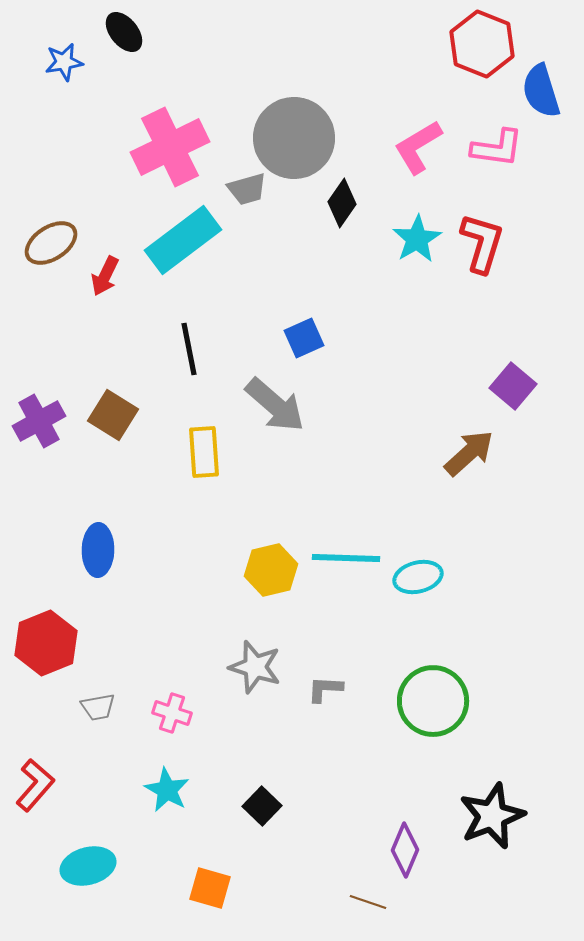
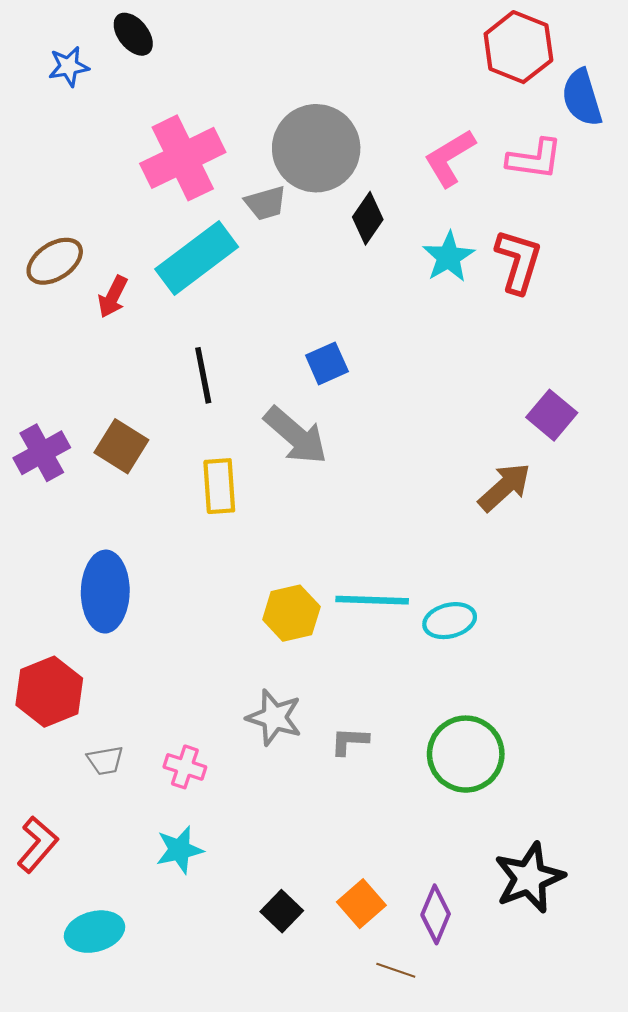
blue ellipse: (98, 550) -> (105, 592), size x1.4
cyan star: (167, 790) -> (180, 850), turned 30
black square: (262, 806) -> (282, 911), moved
orange square: (210, 888) -> (361, 904), moved, turned 33

